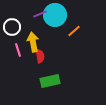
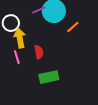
yellow arrow: (33, 42) -> (20, 38), moved
pink line: (18, 50) -> (17, 57), moved

